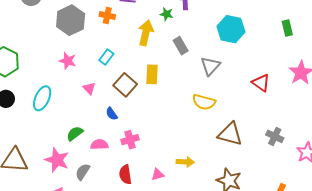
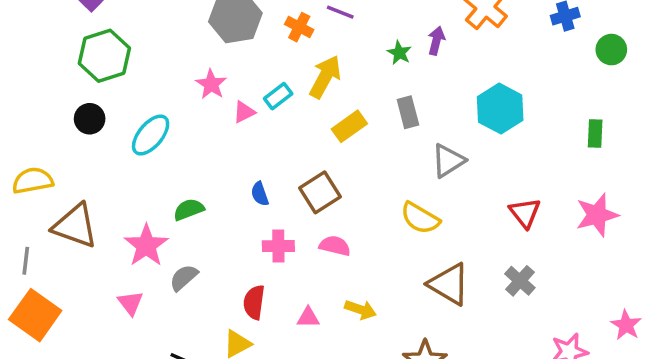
yellow arrow: (146, 33) -> (325, 77), moved
yellow rectangle: (152, 74) -> (349, 126), moved, turned 36
brown square: (125, 85) -> (320, 192), moved
pink triangle: (89, 88) -> (244, 112), moved, turned 32
gray cross: (275, 136) -> (520, 281), moved
pink semicircle: (99, 145) -> (335, 246), moved

